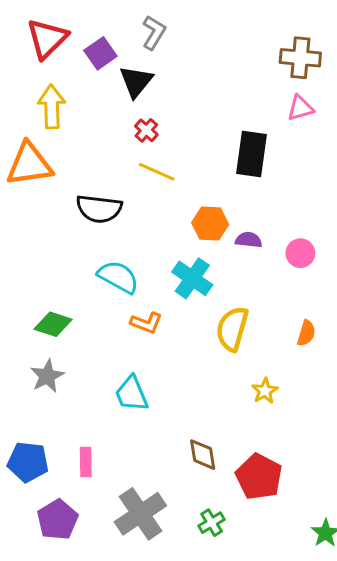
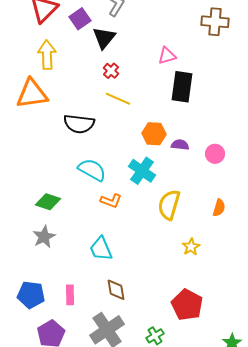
pink triangle: (300, 108) -> (167, 56), moved
brown diamond: (203, 455) -> (116, 290), moved

